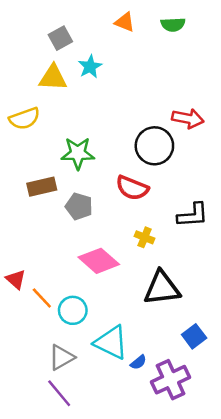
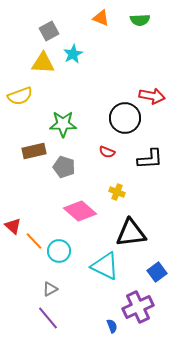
red semicircle: (132, 188) -> (107, 152), size x0.6
black L-shape: (193, 215) -> (150, 159), moved
cyan triangle: (111, 343) -> (105, 266), moved
gray triangle: (62, 357) -> (50, 289), size x0.7
blue semicircle: (138, 362) -> (112, 326), moved, turned -72

